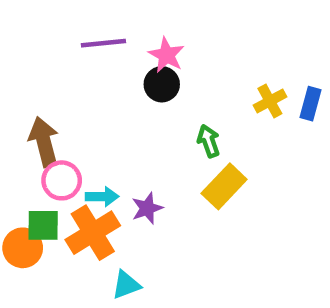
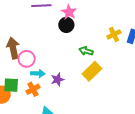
green arrow: (209, 141) -> (86, 51), turned -56
pink circle: (62, 180) -> (27, 59), moved
orange cross: (93, 233) -> (33, 89), size x0.6

